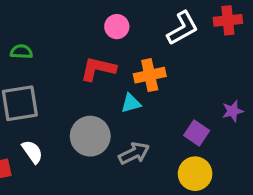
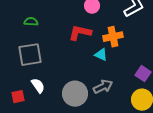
cyan triangle: (131, 103) -> (101, 55), turned 40
gray circle: (90, 136) -> (75, 94), moved

